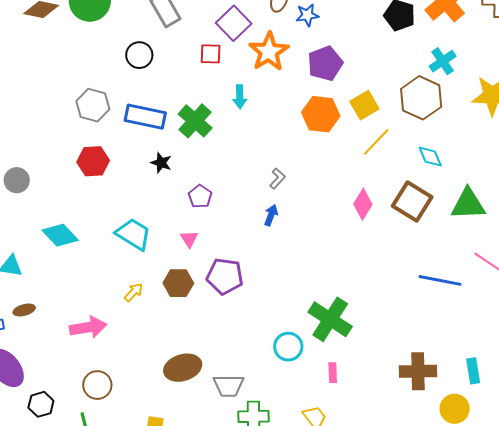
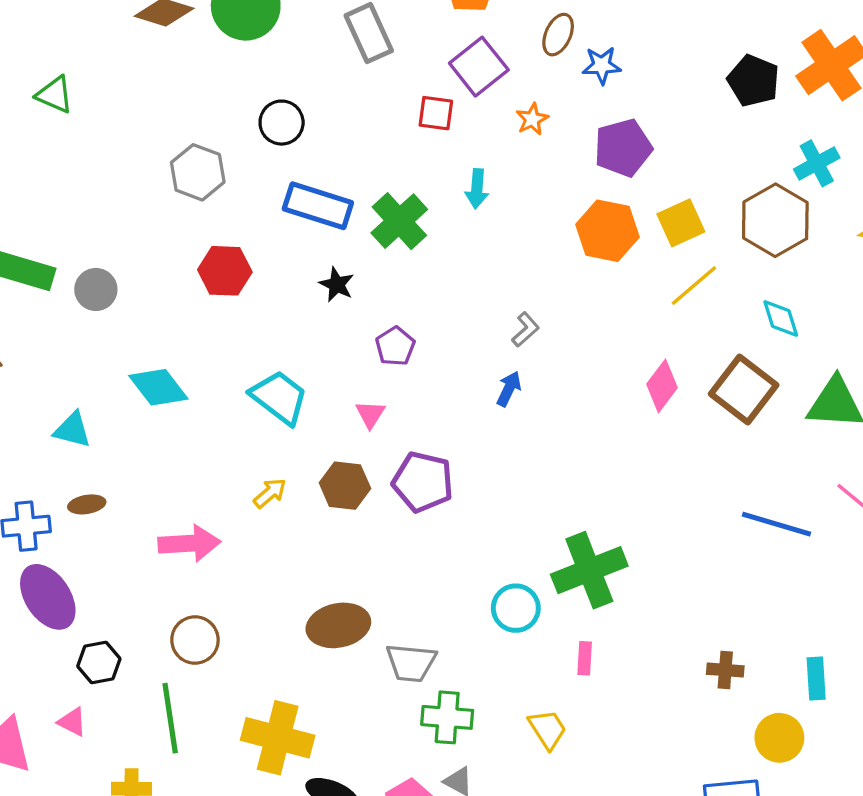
orange star: (269, 52) -> (532, 119), size x0.5
black circle: (139, 55) -> (282, 123), moved
gray hexagon: (93, 105) -> (198, 172), moved
green cross: (330, 319) -> (589, 570), turned 30
brown cross: (418, 371) -> (725, 670), size x0.6

